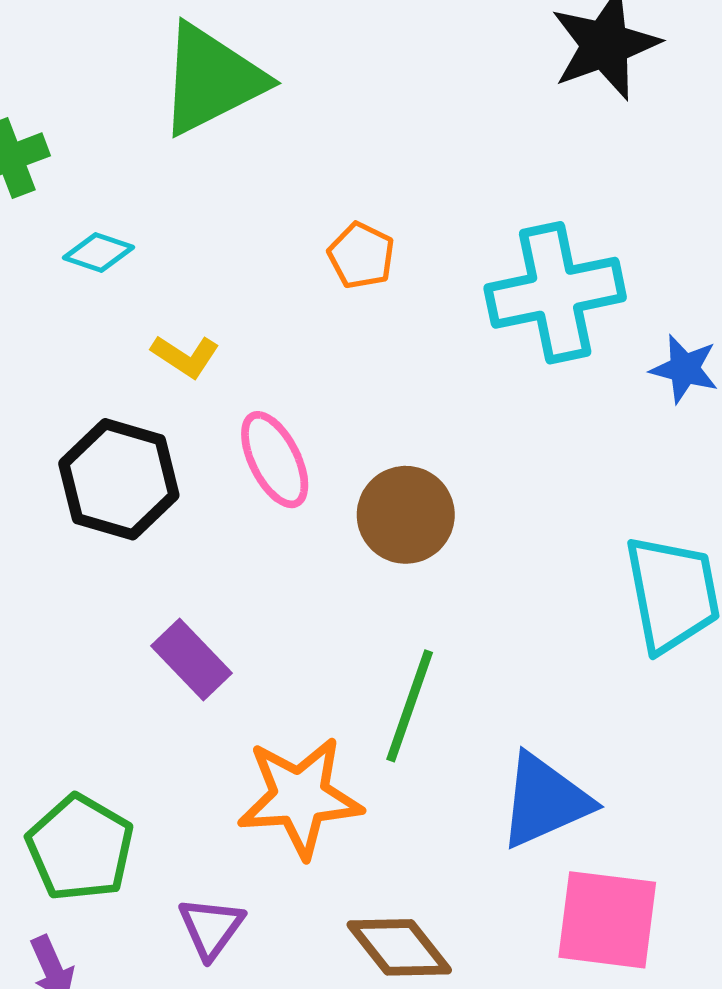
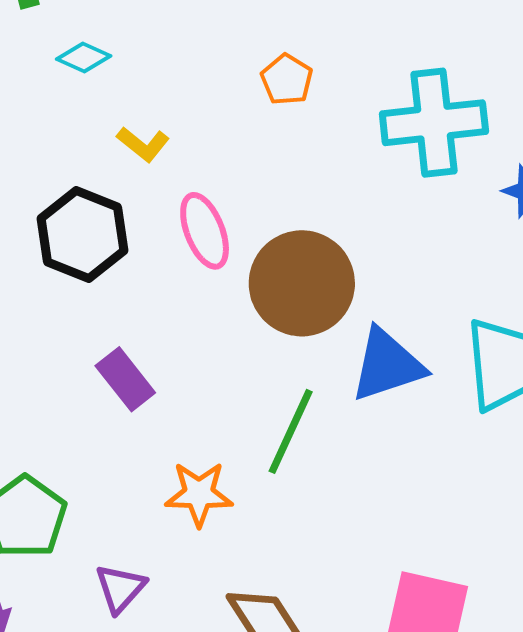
brown circle: (406, 515) -> (302, 283), size x1.4
orange star: (300, 797) -> (199, 494), size x0.7
blue triangle: (545, 801) -> (387, 365), moved

